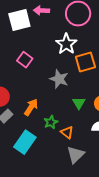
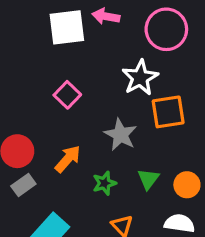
orange arrow: (31, 107) -> (68, 159), moved
green star: (51, 122) -> (104, 183), moved

